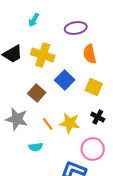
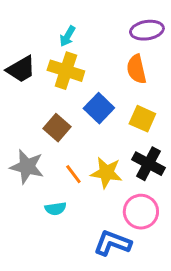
cyan arrow: (34, 20) -> (67, 36), moved
purple ellipse: (76, 28) -> (147, 30), moved
black cross: (98, 117) -> (148, 164), size x1.5

